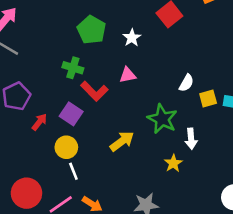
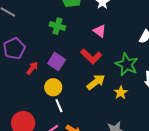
pink triangle: (128, 75) -> (100, 31), turned 48
red L-shape: (94, 91) -> (91, 56), moved
yellow star: (173, 163) -> (121, 93), moved

